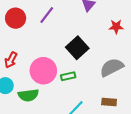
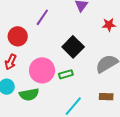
red circle: (16, 18) -> (18, 36), moved

